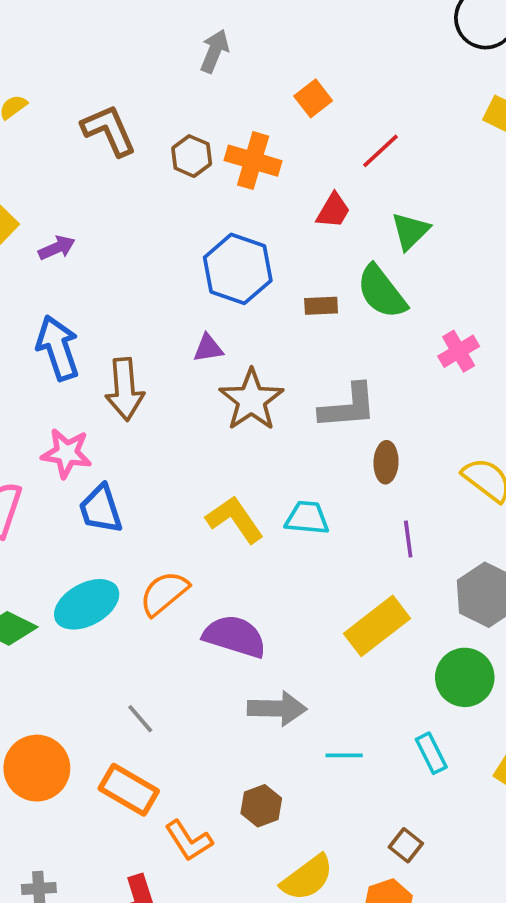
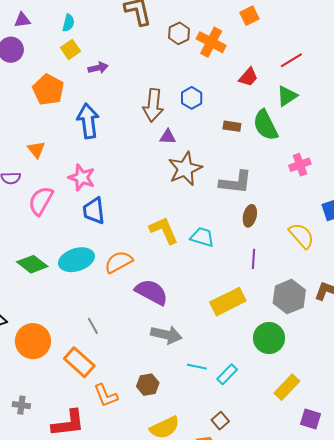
red line: (381, 151) -> (291, 60), moved
blue hexagon: (238, 269) -> (192, 98), size x0.6
brown arrow: (125, 389) -> (153, 105), moved
cyan rectangle: (431, 753) -> (227, 374), moved, turned 60

